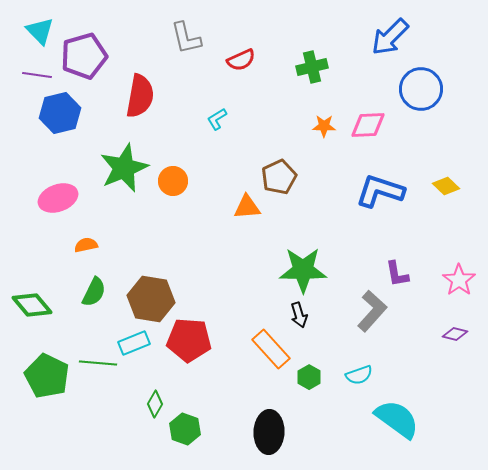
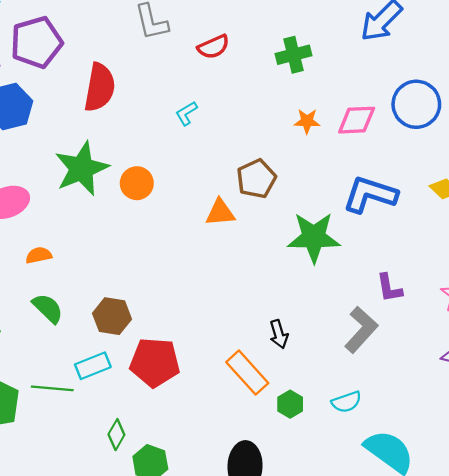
blue circle: (421, 89) -> (416, 104), moved
green star: (303, 270) -> (314, 237), moved
green semicircle: (94, 292) -> (48, 308), turned -72
brown hexagon: (151, 299) -> (112, 316), size x0.7

